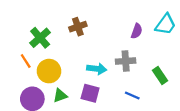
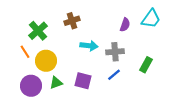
cyan arrow: (97, 69) -> (89, 46), moved
green rectangle: (160, 75) -> (146, 65), turned 63
blue line: (132, 95) -> (114, 75), moved, turned -64

